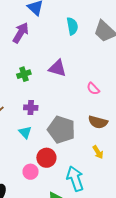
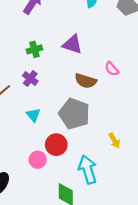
purple cross: (31, 108) -> (30, 78), moved, turned 32
brown semicircle: (98, 122) -> (86, 81), moved

